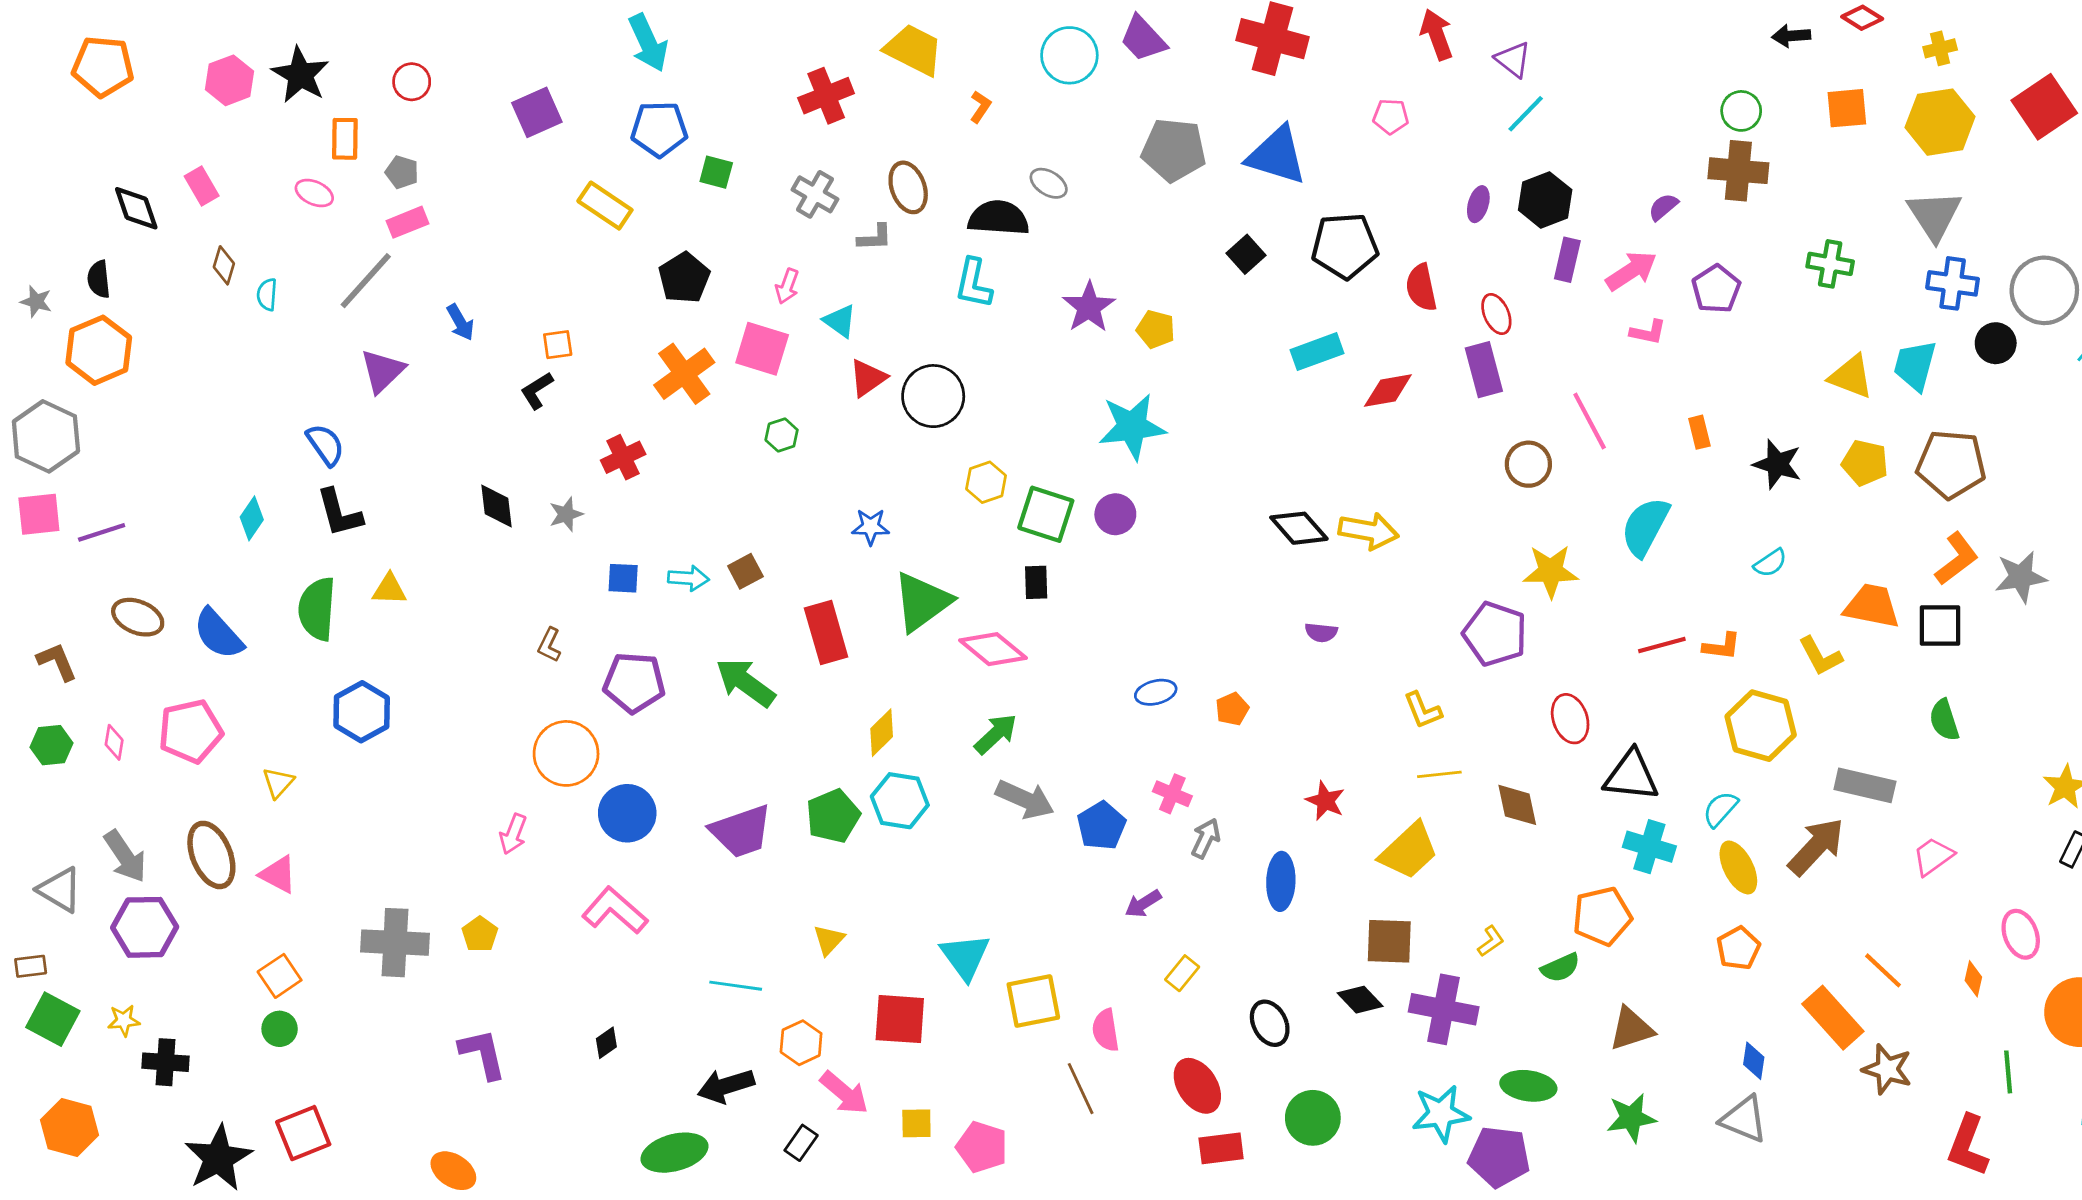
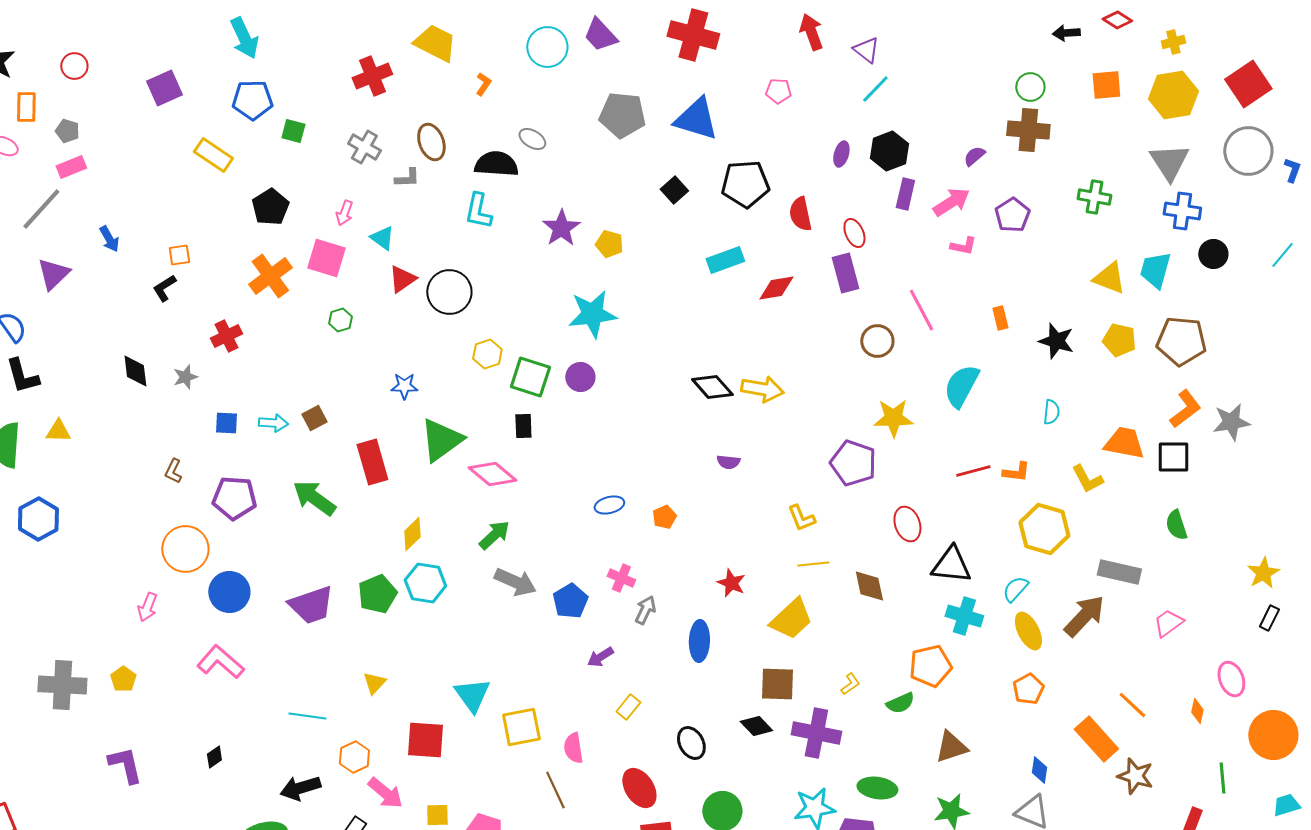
gray circle: (2044, 290) -> (1248, 151), moved
cyan semicircle: (1770, 563) -> (1051, 412), turned -50

